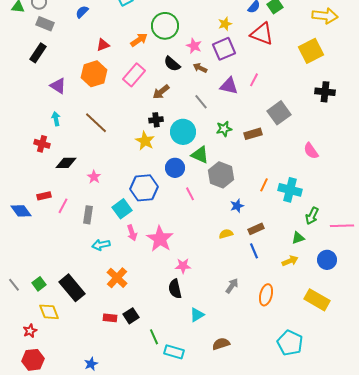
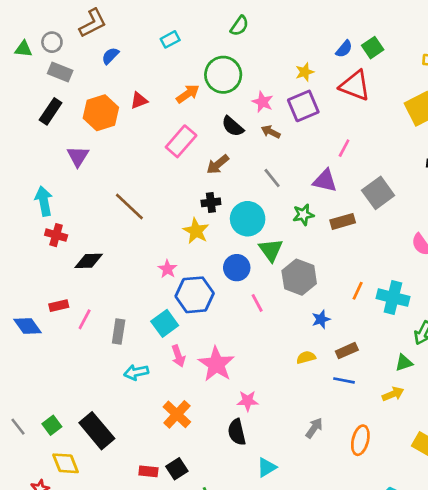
orange hexagon: (94, 74) -> (101, 113), moved
purple triangle: (58, 86) -> (78, 156), turned 30
purple triangle: (229, 86) -> (325, 181), moved
cyan arrow: (56, 119) -> (44, 201), moved, size x1.5
green triangle: (200, 155) -> (271, 250), turned 30
pink star: (94, 177) -> (167, 269), moved
blue line: (254, 251) -> (344, 380), turned -56
orange cross: (117, 278) -> (177, 414), moved

